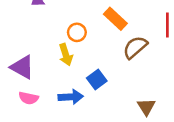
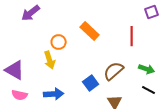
brown semicircle: (135, 47) -> (114, 71), moved
blue square: (97, 80) -> (91, 83), moved

